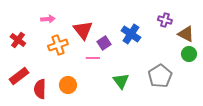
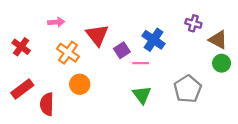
orange cross: (58, 45) -> (68, 53), turned -36
pink line: (93, 58) -> (141, 63), moved
orange circle: (68, 85) -> (80, 84), moved

